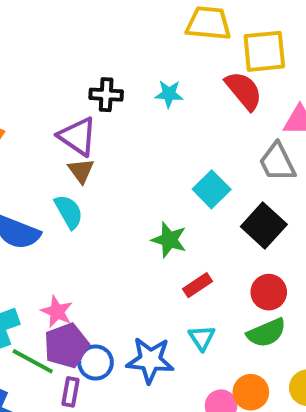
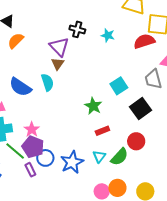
red semicircle: (244, 91) -> (144, 41), turned -80
green semicircle: (266, 333) -> (119, 157), moved, turned -36
purple pentagon: (66, 346) -> (33, 147), turned 30
blue star: (150, 360) -> (72, 162), turned 30
purple rectangle: (71, 392) -> (30, 170), turned -48

